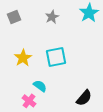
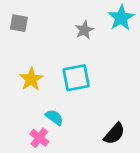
gray square: (14, 17) -> (19, 23), turned 32
gray star: (52, 17) -> (84, 30), moved

